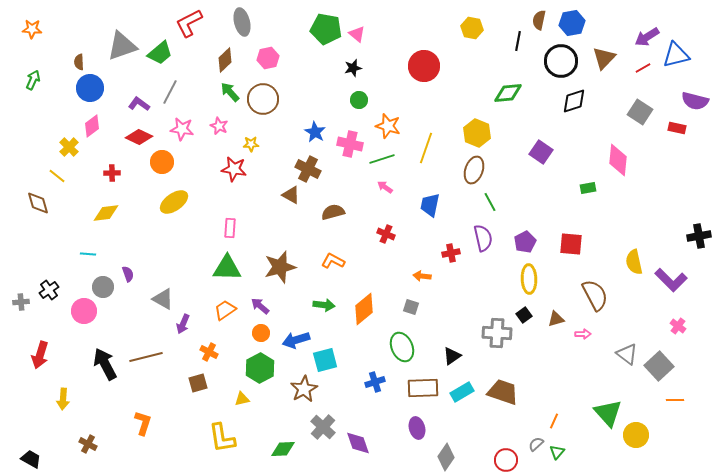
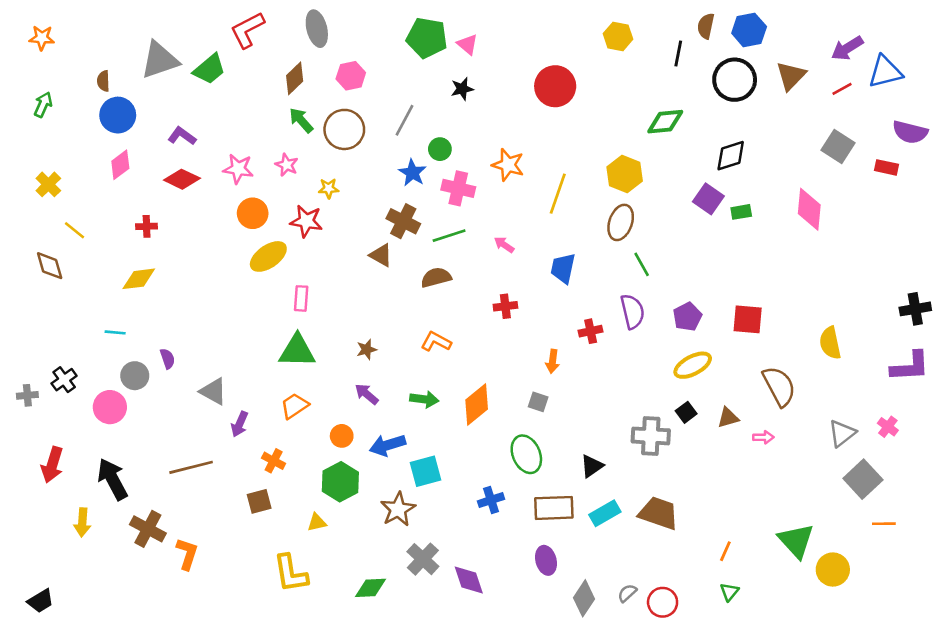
gray line: (170, 92) -> (405, 120), moved
green circle: (359, 100) -> (440, 149), moved
black diamond: (574, 101) -> (731, 156), moved
yellow cross: (69, 147) -> (48, 184), moved
green line: (382, 159) -> (449, 236), moved
orange circle: (162, 162) -> (253, 213), moved
green rectangle: (588, 188) -> (741, 212), moved
yellow ellipse: (174, 202) -> (268, 256), moved
red cross: (386, 234) -> (505, 306), turned -30
brown star: (280, 267) -> (367, 349), size x0.5
orange arrow: (422, 276) -> (553, 361), turned -90
yellow ellipse: (529, 279) -> (693, 365), turned 64
purple L-shape: (671, 280) -> (910, 367), moved, turned -48
purple arrow: (260, 306) -> (367, 394), moved
gray triangle: (627, 354) -> (842, 433), moved, turned 45
black arrow: (105, 364) -> (112, 479), moved
brown cross: (88, 444) -> (148, 529), moved, size x1.5
gray semicircle: (536, 444) -> (627, 593), moved
black trapezoid: (31, 459) -> (40, 601), turned 120

